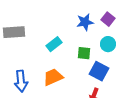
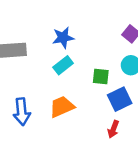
blue star: (85, 22) -> (63, 38), moved
blue square: (99, 71) -> (120, 99), turned 36

